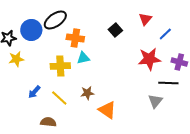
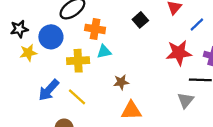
blue circle: (31, 30) -> (51, 37), moved
blue arrow: (34, 92) -> (49, 90), size x1.5
brown star: (87, 93) -> (121, 82), moved
orange triangle: (107, 110) -> (131, 110), turned -36

